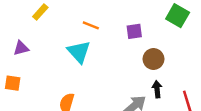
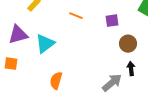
purple triangle: (21, 48) -> (18, 35), size x1.5
cyan triangle: (79, 52) -> (45, 44), moved, turned 35

